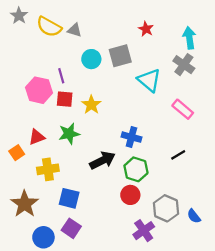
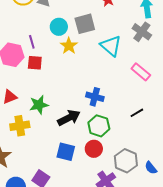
yellow star: (91, 105) -> (69, 46), moved
green star: (69, 134) -> (39, 105), moved
blue square: (69, 198) -> (66, 152), moved

